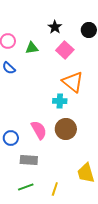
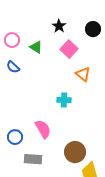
green triangle: (32, 48) -> (36, 47), turned 40
orange triangle: (73, 82) -> (83, 74), moved, size x0.7
brown circle: (66, 129) -> (75, 152), moved

